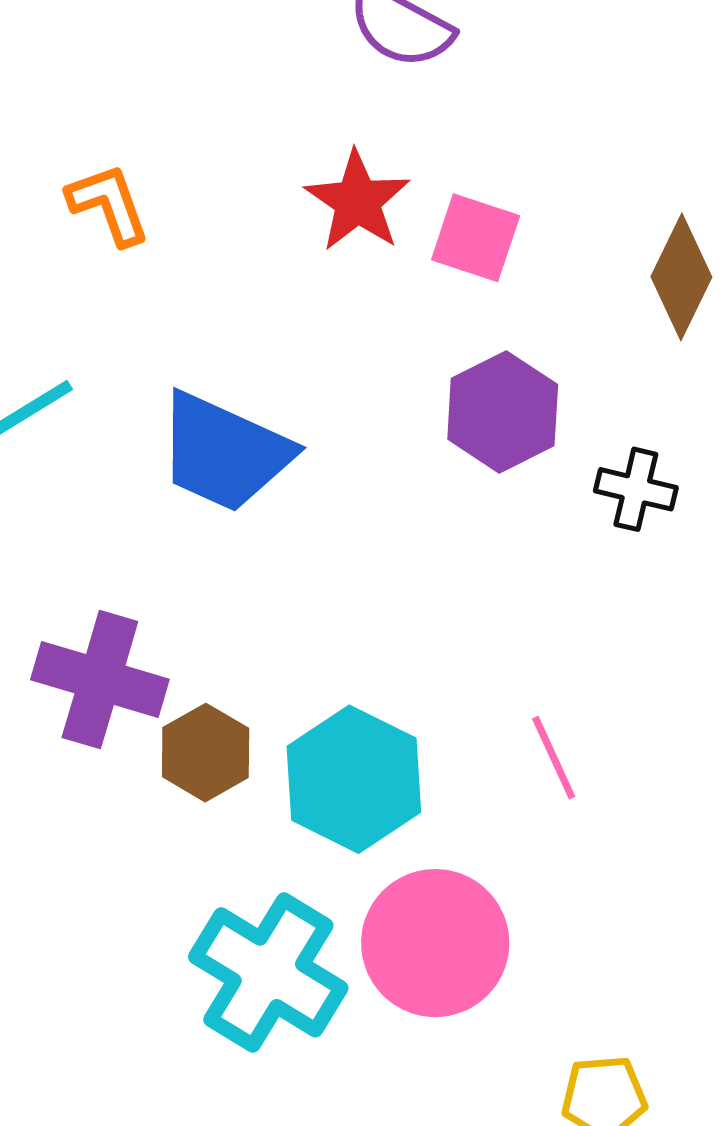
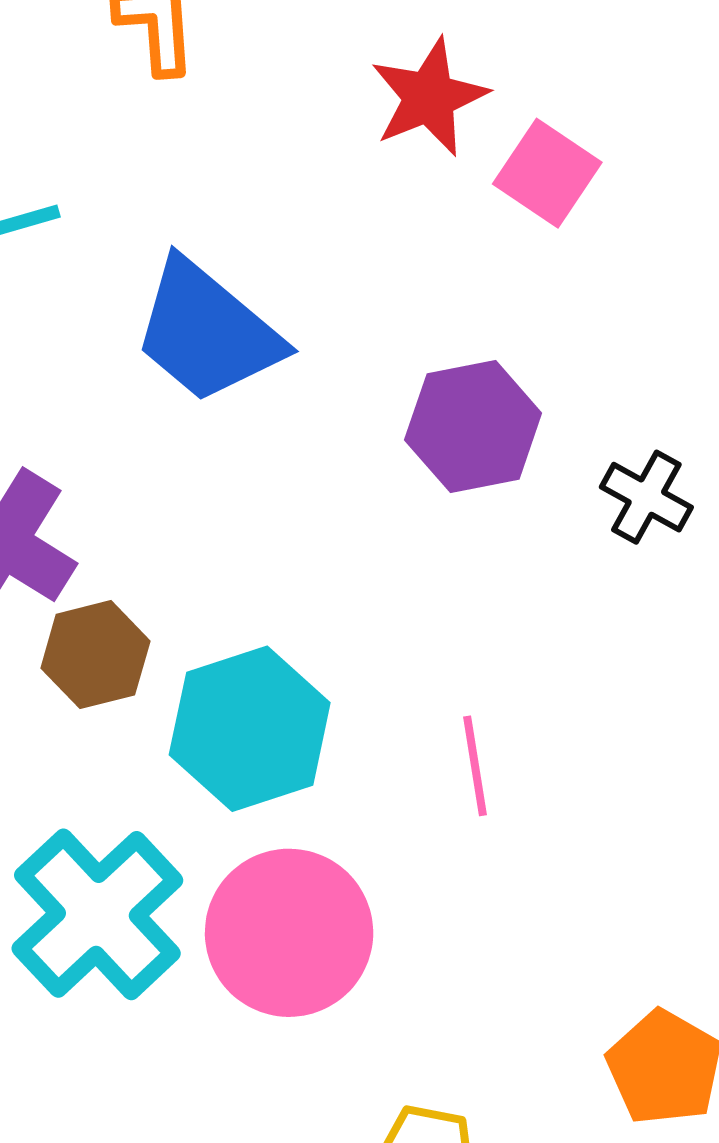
purple hexagon: (503, 412) -> (473, 427), moved

